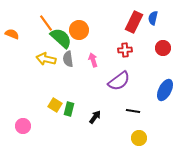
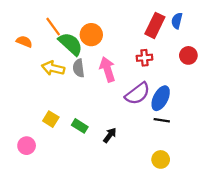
orange semicircle: (12, 34) -> (24, 42), moved
pink arrow: (93, 60) -> (107, 69), size x1.5
blue ellipse: (165, 90) -> (161, 98), moved
yellow square: (55, 105) -> (51, 119), moved
green rectangle: (69, 109) -> (80, 126), turned -72
black line: (133, 111) -> (162, 120), moved

